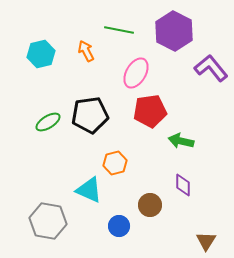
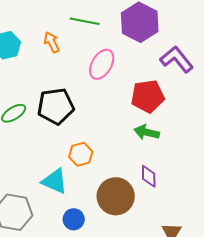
red pentagon: (150, 111) -> (148, 96), moved
brown circle: (150, 205) -> (116, 196), size x1.6
blue circle: (119, 226) -> (74, 219), moved

